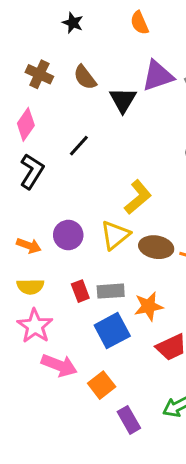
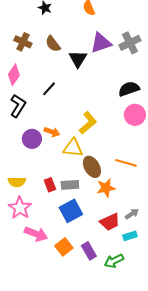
purple circle: (68, 235) -> (32, 139), moved
yellow triangle: (115, 235) -> (73, 148), turned 45
orange arrow: (29, 246) -> (52, 132), moved
brown ellipse: (156, 247) -> (92, 167), moved, turned 50
orange star: (149, 306) -> (106, 188), moved
purple rectangle: (129, 420) -> (89, 251), moved

